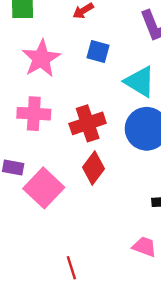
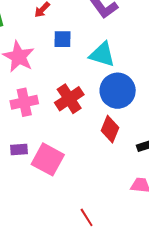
red diamond: (94, 168) -> (110, 129), moved

